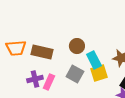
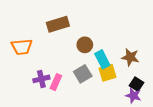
brown rectangle: (42, 52) -> (58, 24), moved, turned -30
gray square: (75, 74) -> (83, 74), turned 30

